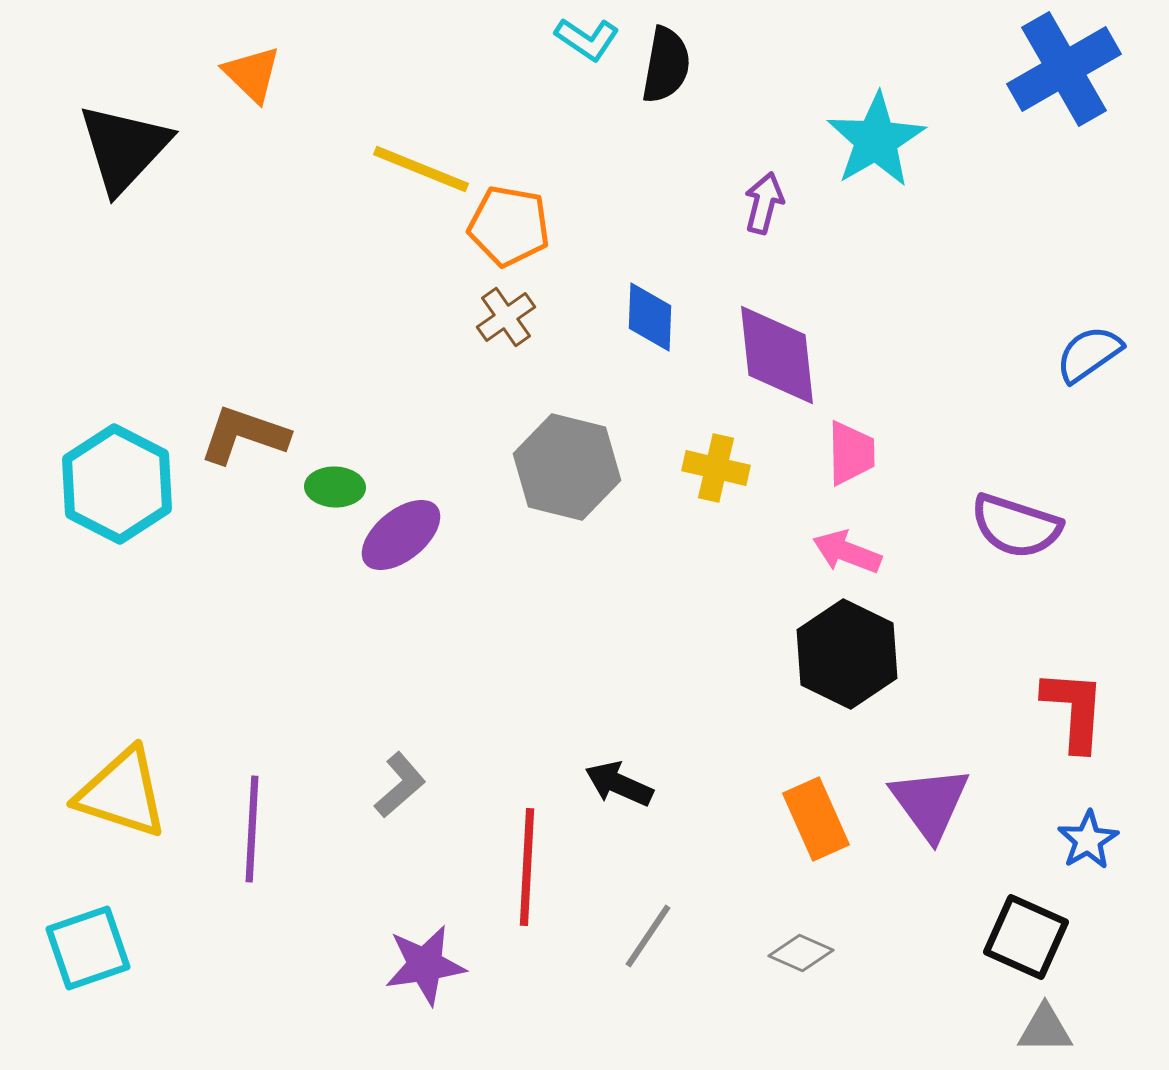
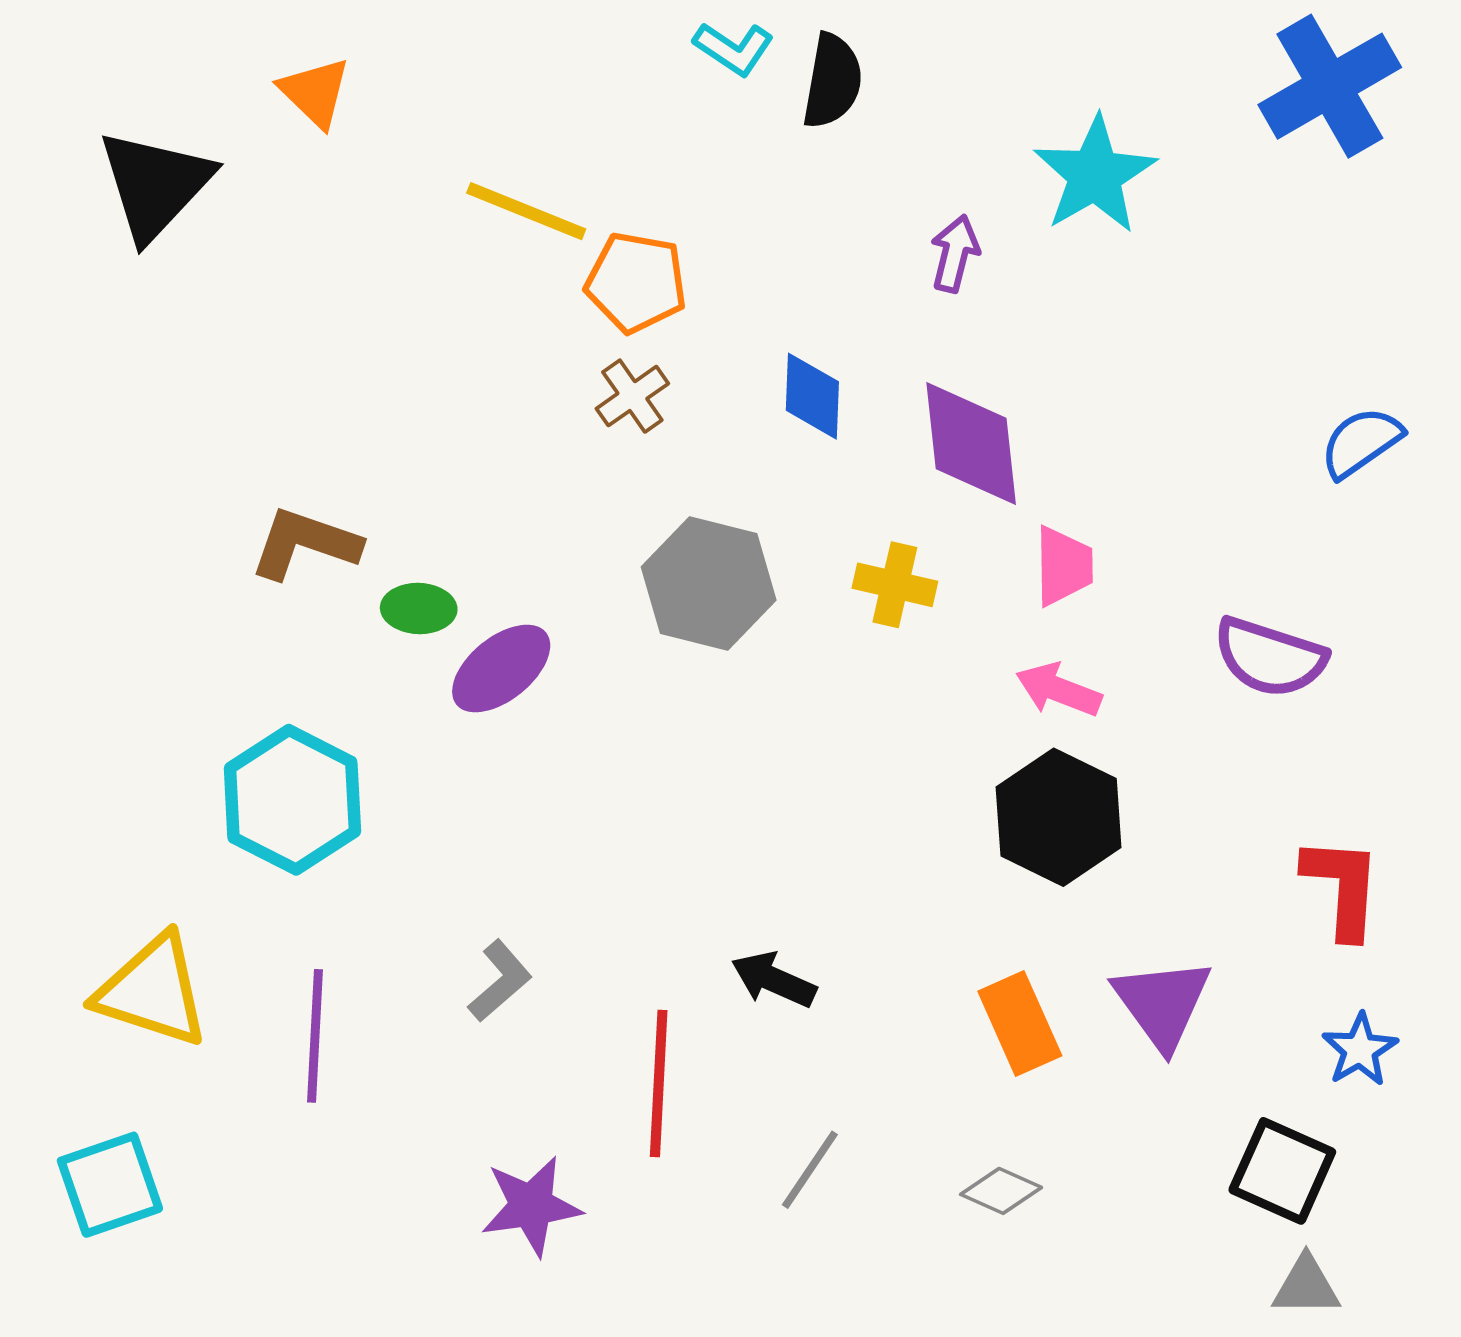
cyan hexagon: (117, 484) -> (292, 800), moved

